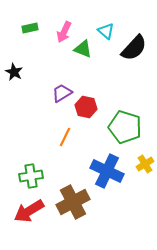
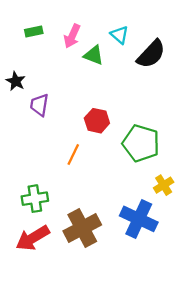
purple trapezoid: (62, 93) -> (39, 105), moved, turned -50
blue cross: (107, 171) -> (139, 219), moved

